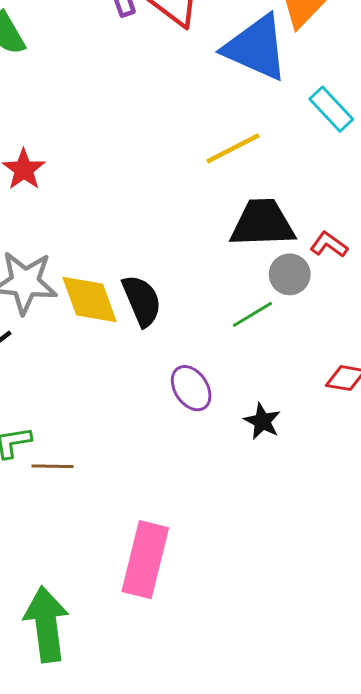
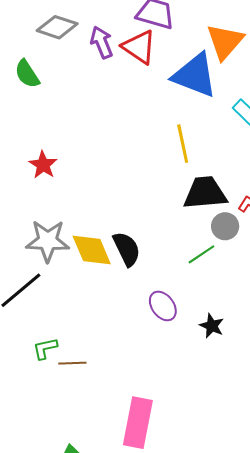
yellow line: (233, 148) -> (183, 144), turned -72

